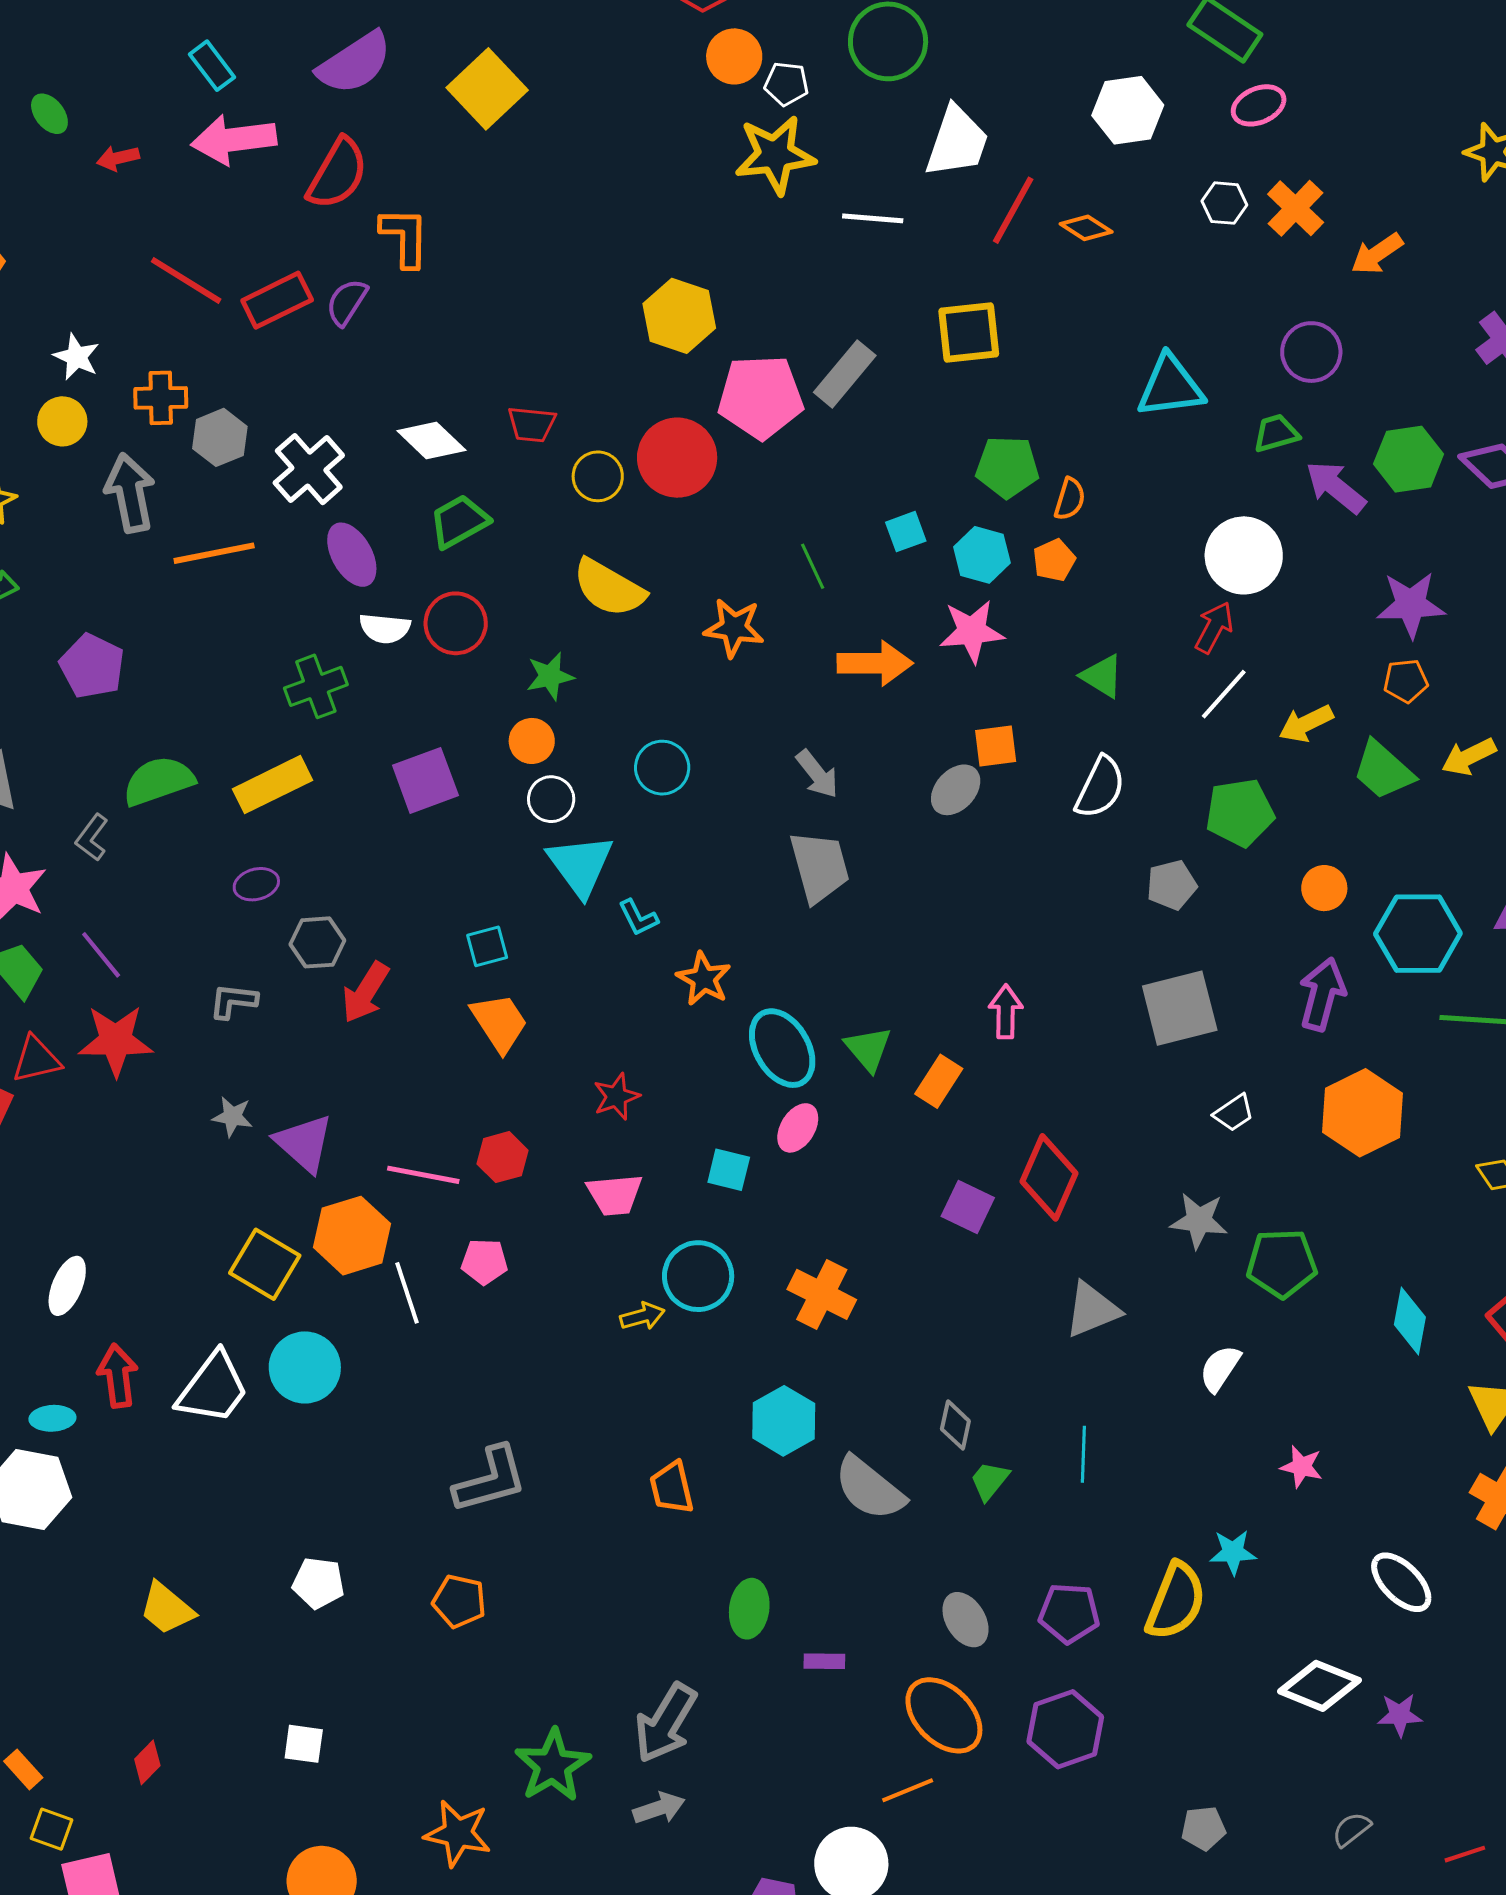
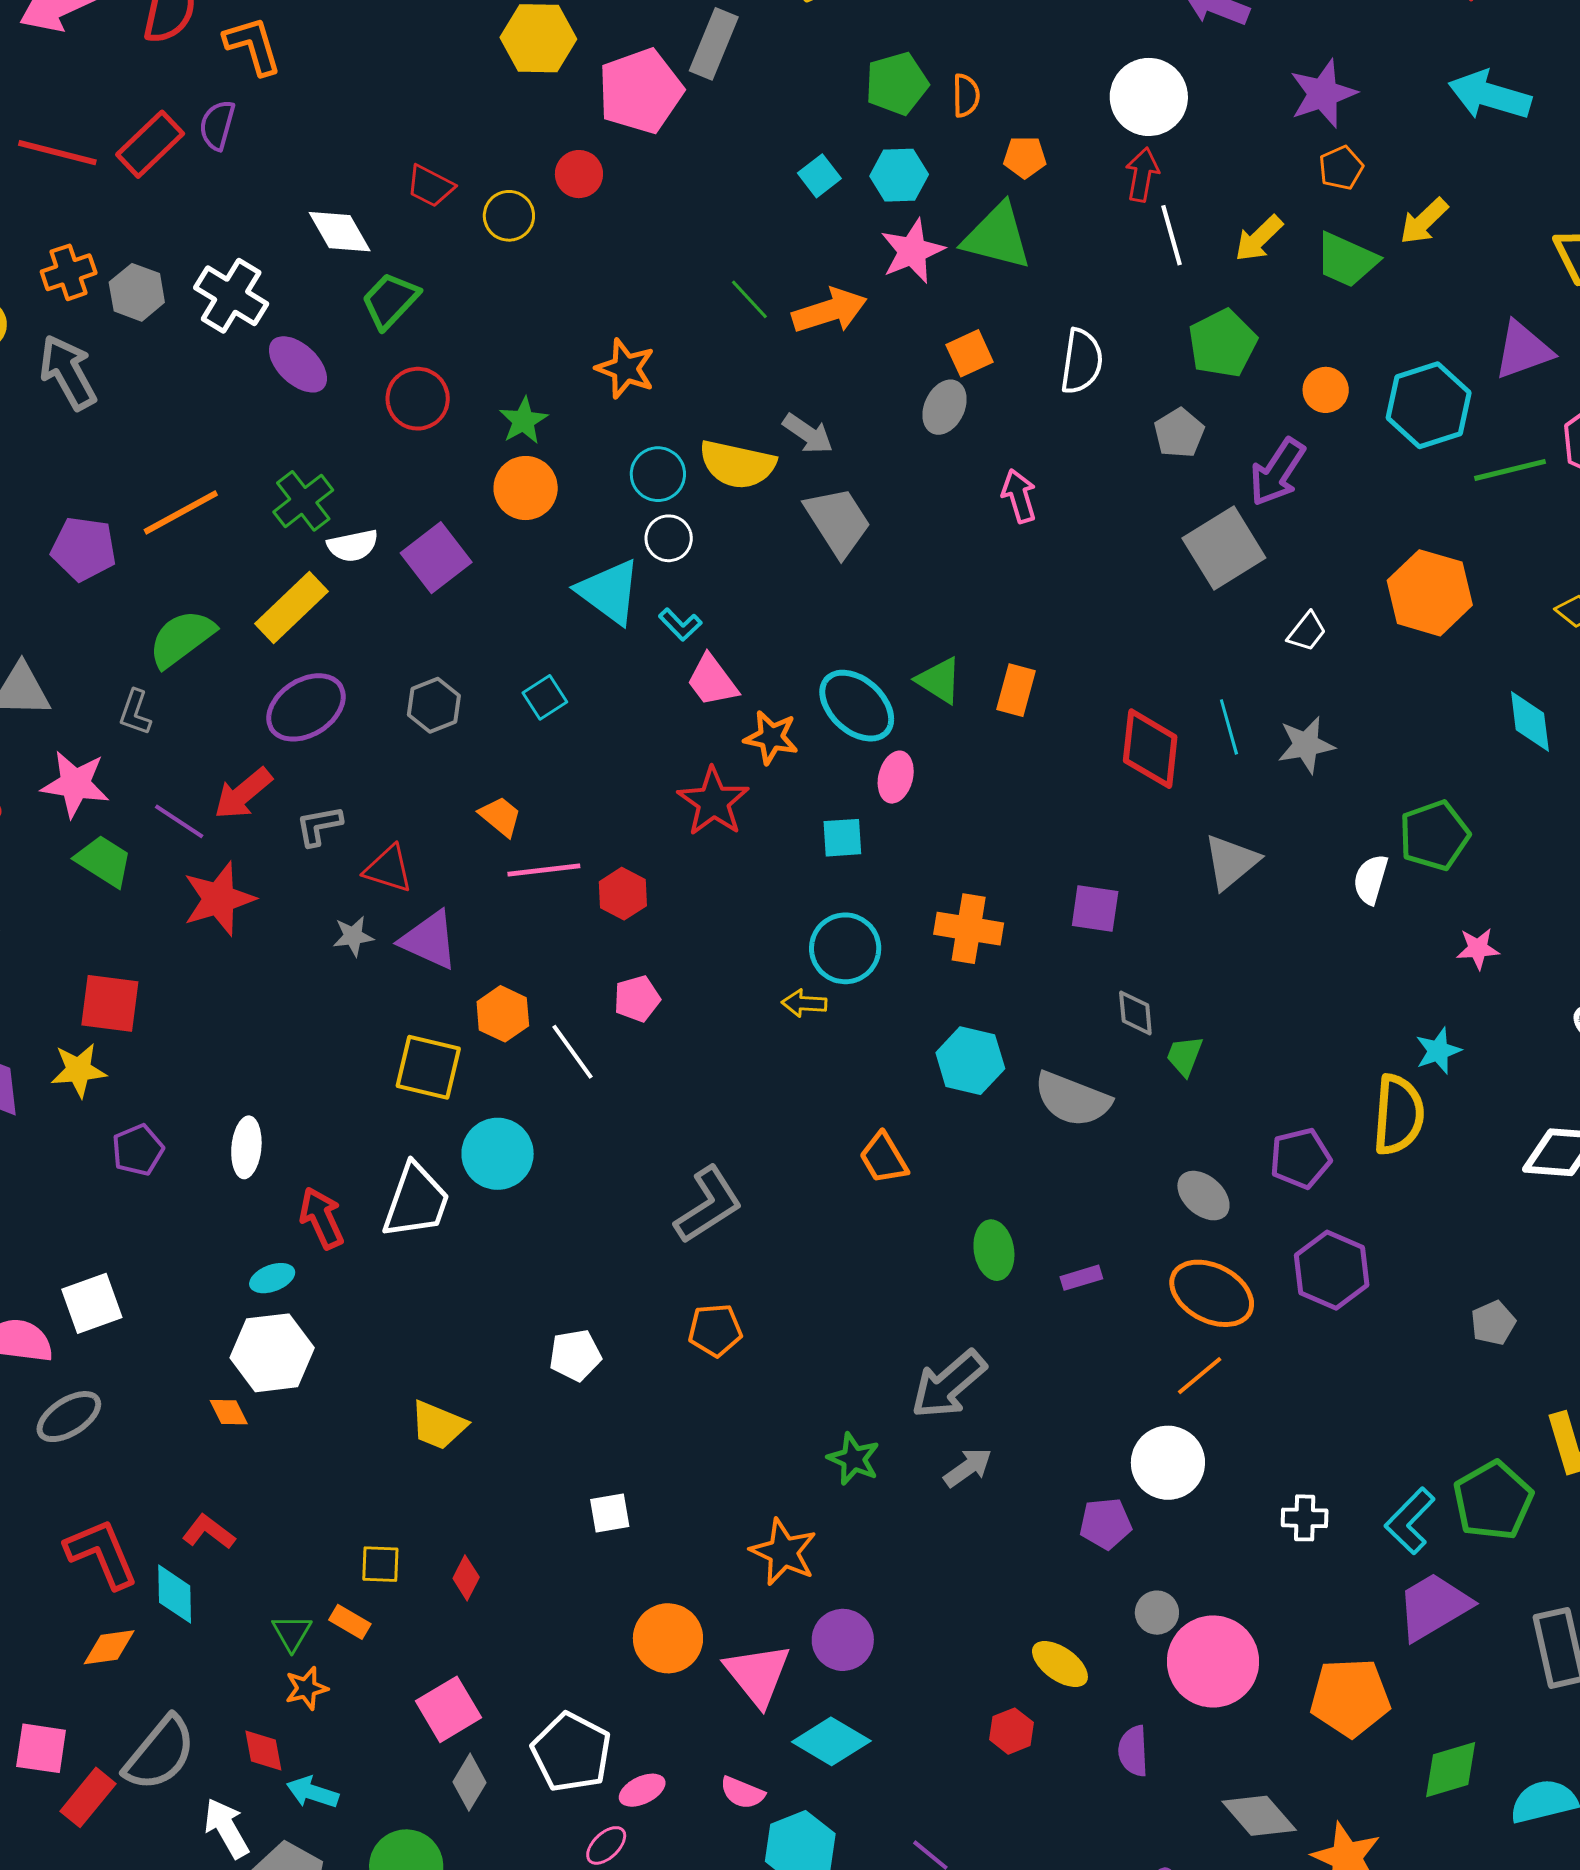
red trapezoid: (532, 424) -> (430, 186), turned 39
white diamond: (431, 441) -> (340, 232), turned 34
red circle: (677, 458) -> (579, 174), size x0.6
orange line: (214, 553) -> (181, 512), moved
orange pentagon: (1054, 560) -> (1025, 157), moved, turned -30
green line: (813, 566) -> (749, 299), moved
yellow semicircle: (609, 588) -> (737, 464), moved
white semicircle: (385, 628) -> (353, 546), moved
orange star: (734, 628) -> (625, 369), moved, turned 30
green triangle: (1102, 676) -> (997, 237), moved, size x1.6
white line: (1224, 694) -> (1172, 235), turned -40
orange circle: (532, 741) -> (526, 488), size x1.4
white circle: (551, 799) -> (669, 538), moved
purple ellipse: (256, 884) -> (306, 707), size x1.8
gray hexagon: (317, 942) -> (434, 705), moved
orange star: (704, 979) -> (771, 737), moved
red arrow: (366, 992) -> (243, 794), moved, turned 36
purple arrow: (1322, 994) -> (1277, 472), moved, turned -144
pink arrow: (1006, 1012) -> (1019, 496), moved
orange trapezoid: (499, 1023) -> (500, 816), moved, size x0.7
red triangle: (36, 1059) -> (388, 869), moved, turned 48
red star: (616, 1097) -> (713, 802), size x1.5
pink line: (423, 1175) -> (544, 870), moved
pink trapezoid: (615, 1195) -> (712, 681), moved, turned 76
purple square: (968, 1207) -> (1095, 908), moved
orange hexagon: (352, 1236) -> (503, 1014), size x0.7
green pentagon: (1282, 1263) -> (1434, 835), moved
yellow arrow: (642, 1316) -> (804, 1003), turned -144
cyan diamond: (1410, 1321) -> (1530, 722), moved
cyan line: (1083, 1454) -> (1229, 727), moved
gray arrow: (666, 1723) -> (948, 1384), turned 36
green star: (553, 1765) -> (854, 1459), size x0.7
yellow square: (52, 1829) -> (380, 1564), moved
orange star: (458, 1833) -> (783, 1552), turned 30

